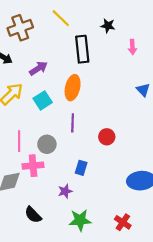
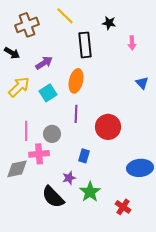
red circle: (107, 137) -> (108, 127), size x1.6
black semicircle: (33, 215) -> (53, 197), moved, size x1.4
green star: (80, 220) -> (90, 192), moved, turned -30

